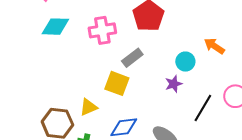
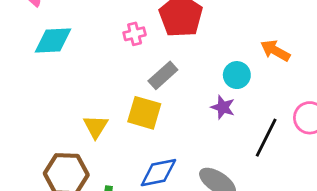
pink cross: (102, 30) -> (135, 34), moved, size x0.6
purple star: (174, 84) -> (223, 107), turned -30
yellow triangle: (89, 107) -> (96, 127), moved, turned -30

